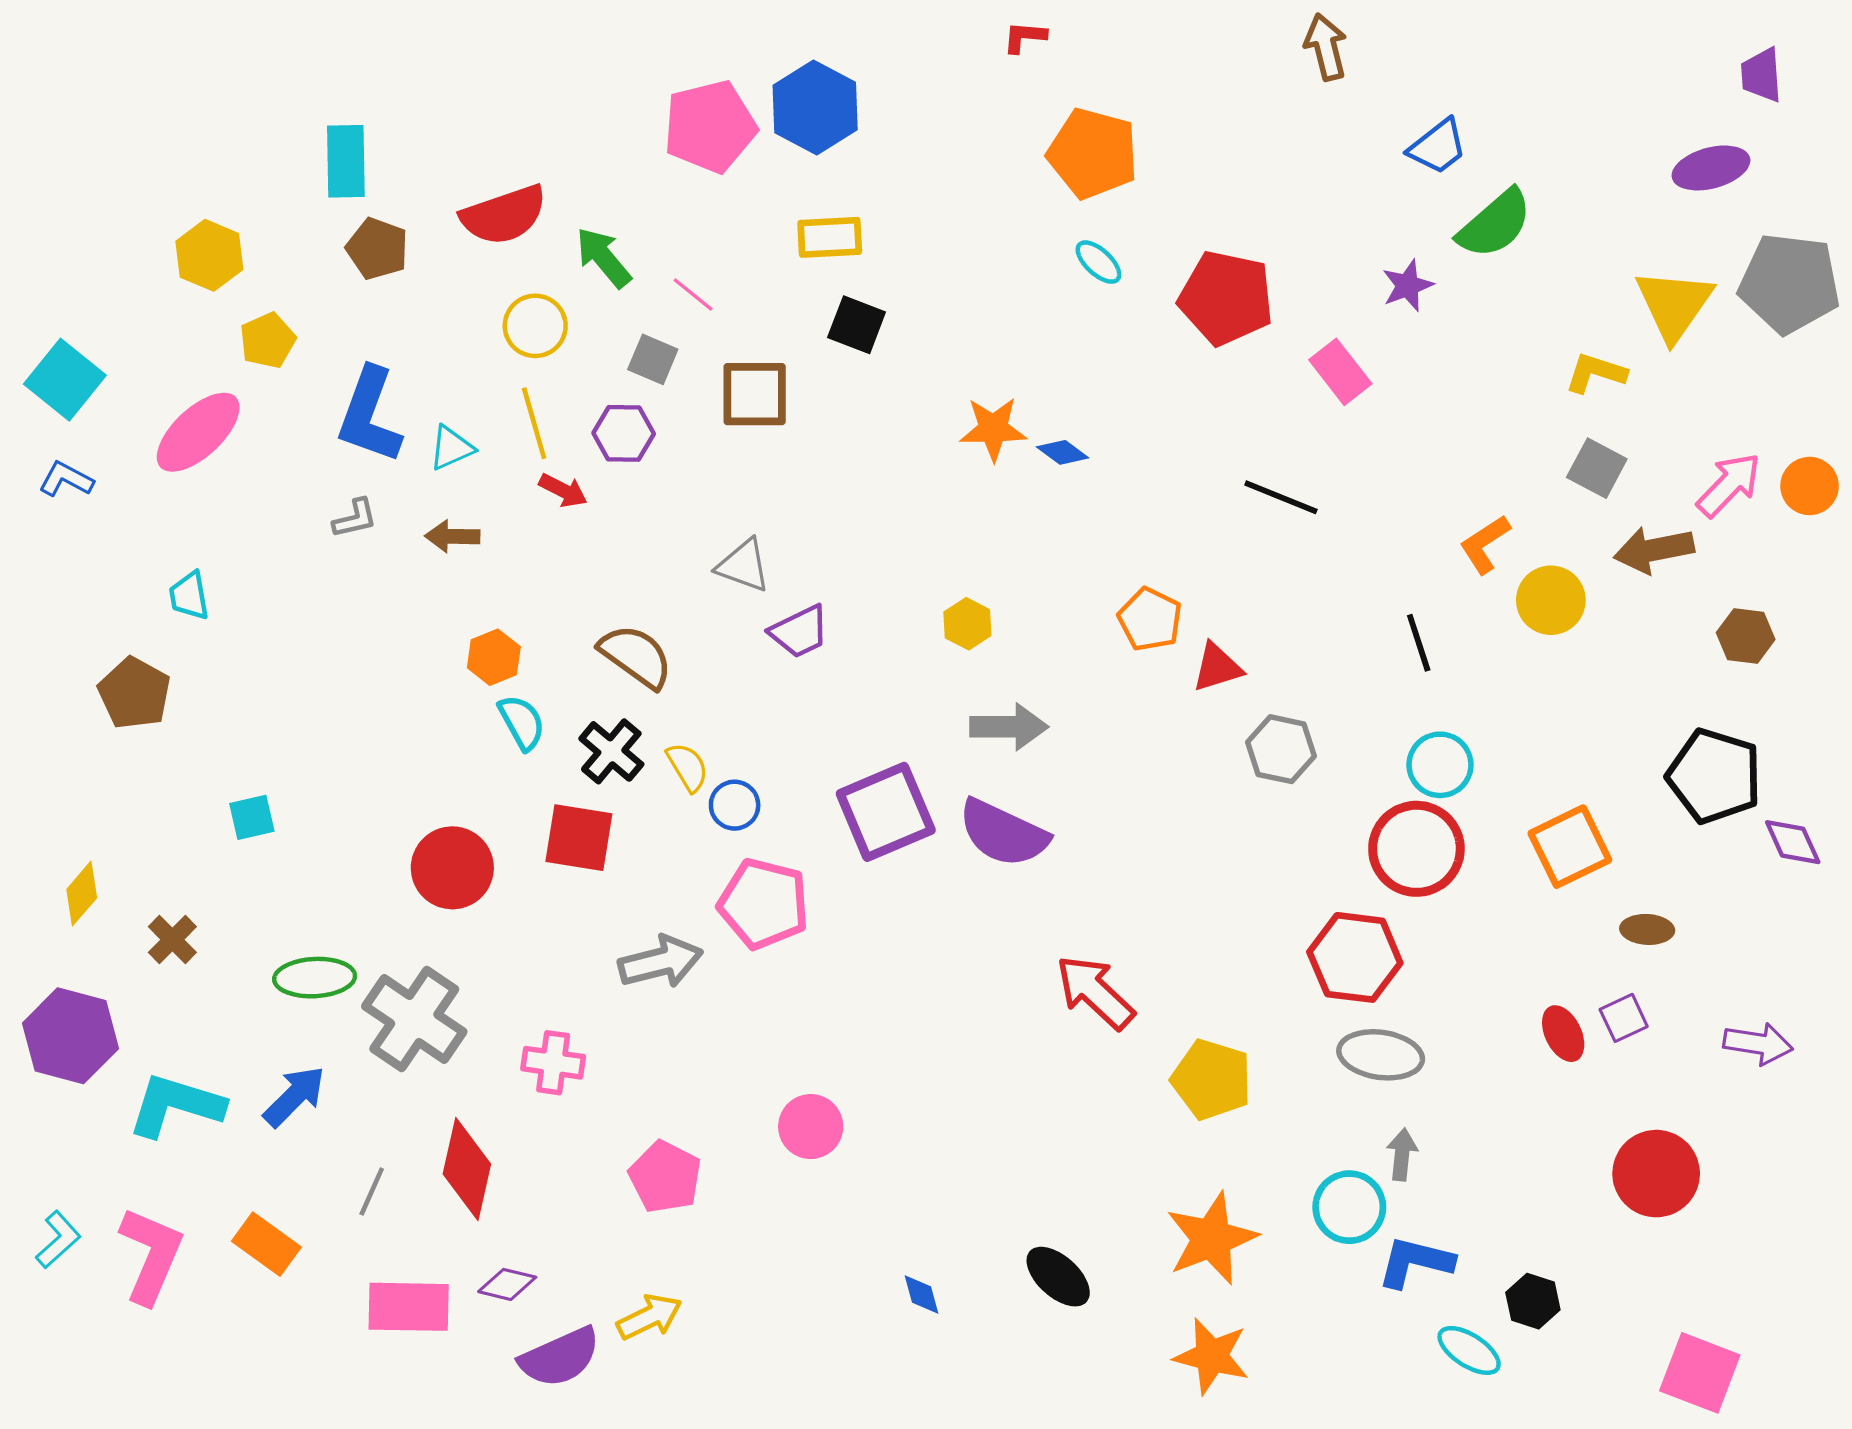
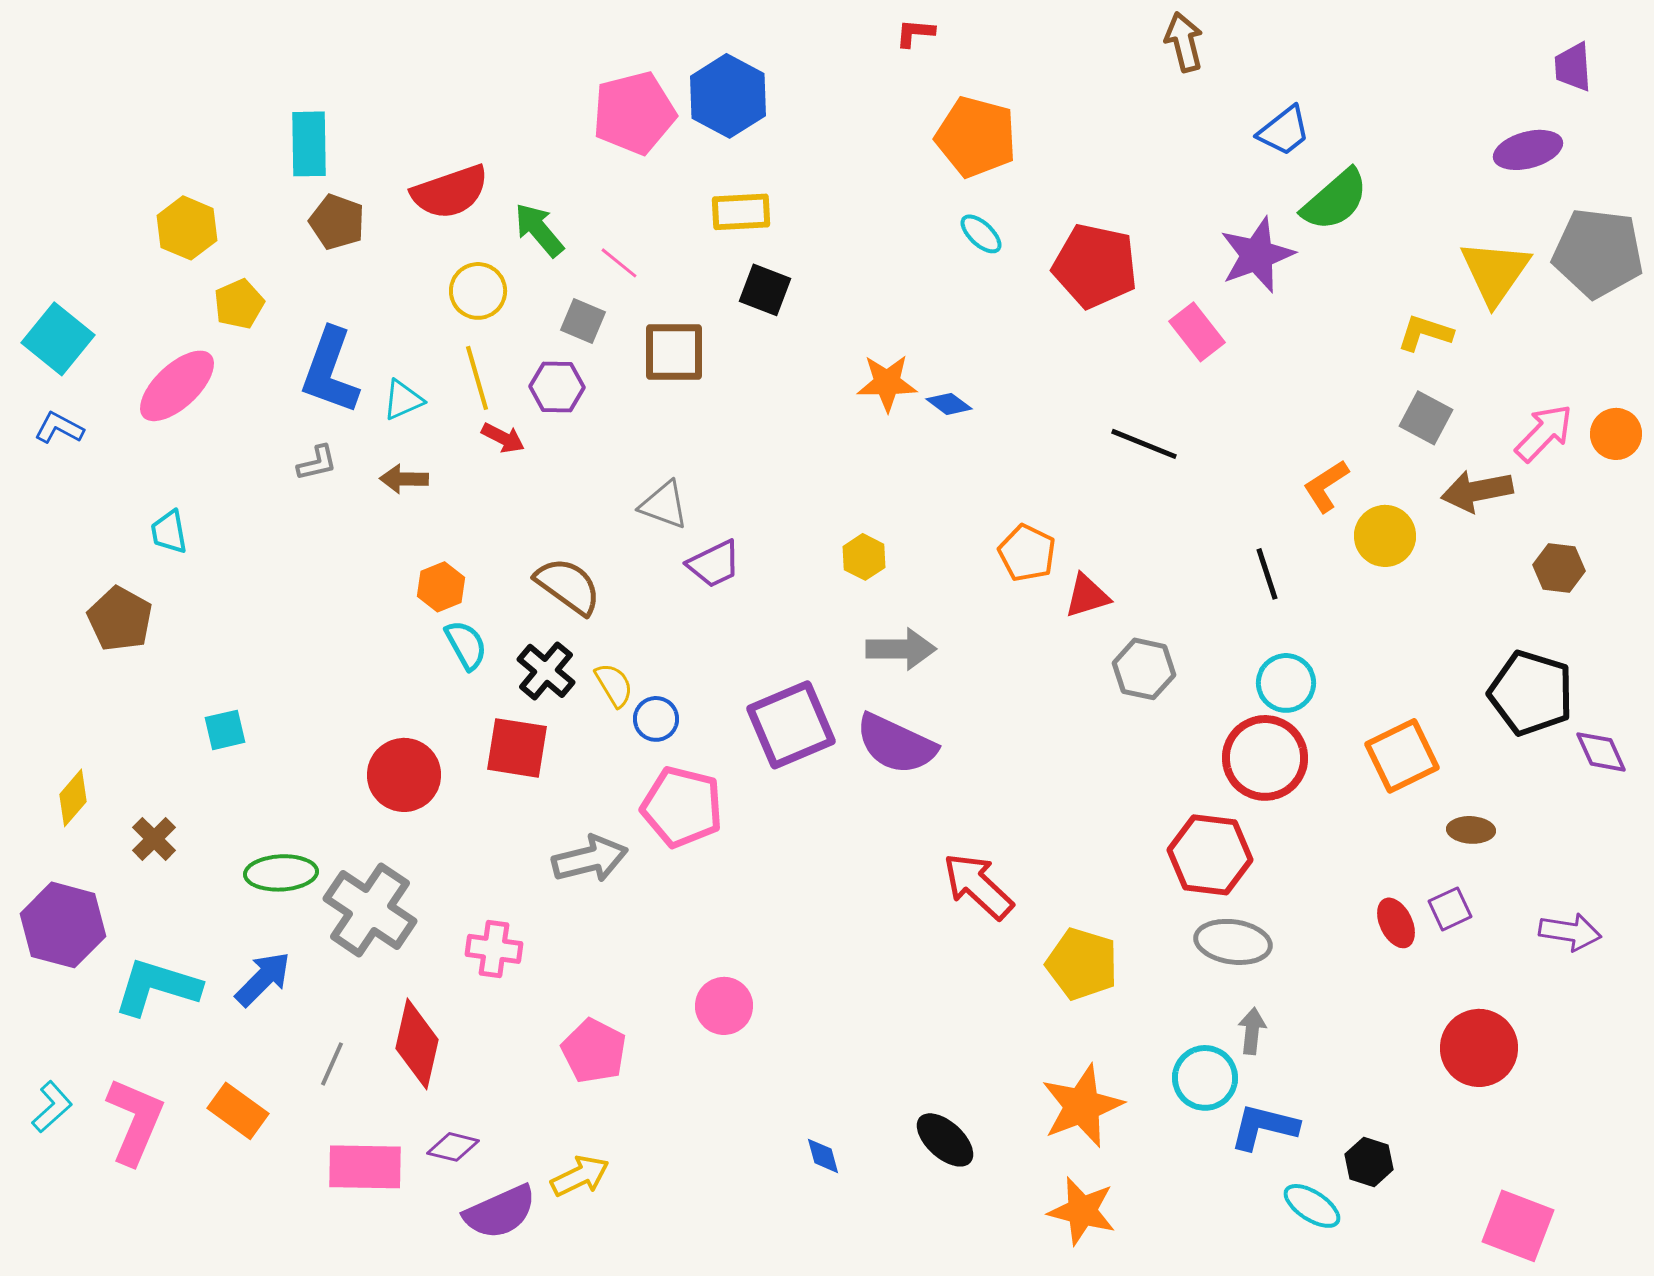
purple star: (1408, 286) -> (1257, 255), size x1.6

